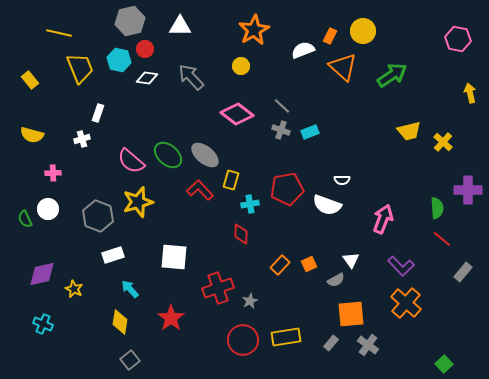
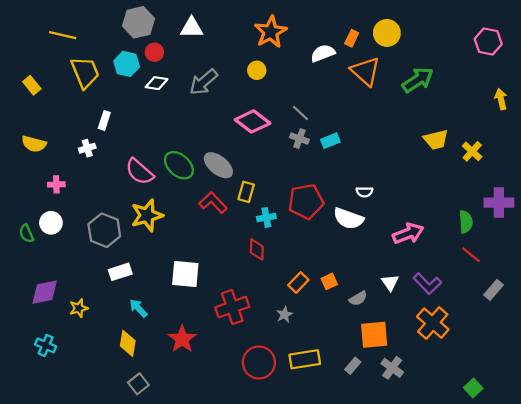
gray arrow: (191, 77) -> (203, 82), turned -88
pink arrow: (383, 219) -> (408, 233), turned 48
white triangle: (351, 260) -> (390, 283), moved
yellow star: (74, 289) -> (79, 308), turned 30
gray star: (250, 301) -> (284, 315), moved

